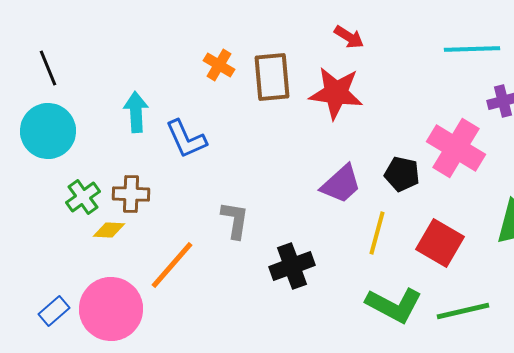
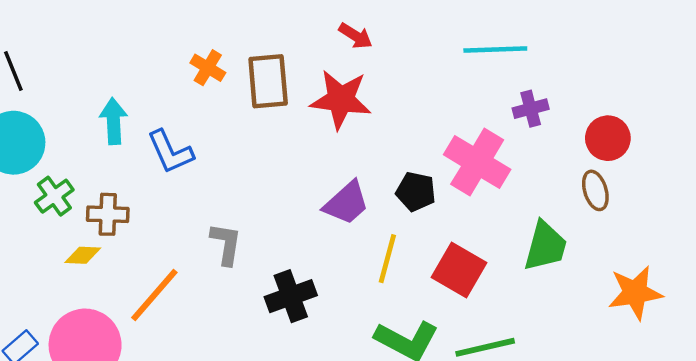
green cross: (83, 197) -> (54, 196), moved

